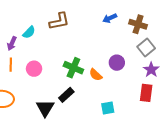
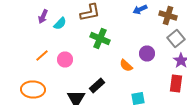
purple arrow: (12, 43) -> (43, 16), moved
orange line: (11, 65) -> (42, 56), turned 48
green cross: (73, 68) -> (100, 38), moved

